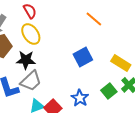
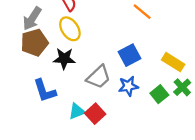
gray trapezoid: (31, 81) -> (99, 77), moved
blue star: (80, 98) -> (128, 86), moved, turned 30

